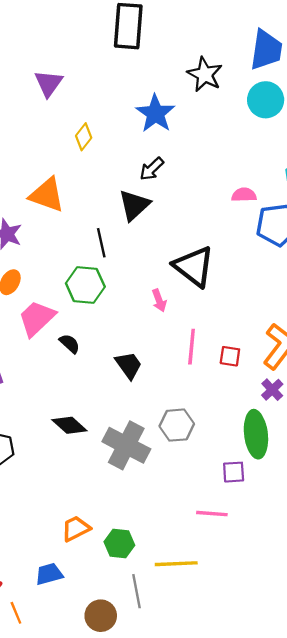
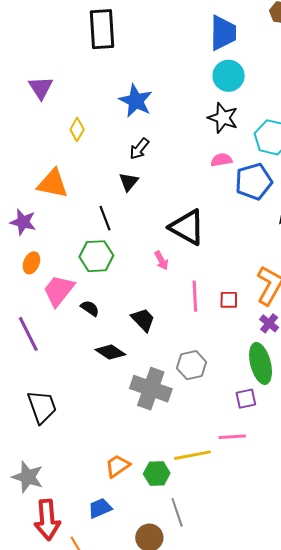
black star: (205, 74) -> (223, 118), moved
black triangle: (134, 205) -> (129, 182), size x0.7
black diamond: (69, 425) -> (110, 352), moved
yellow line: (176, 564) -> (192, 455), moved

